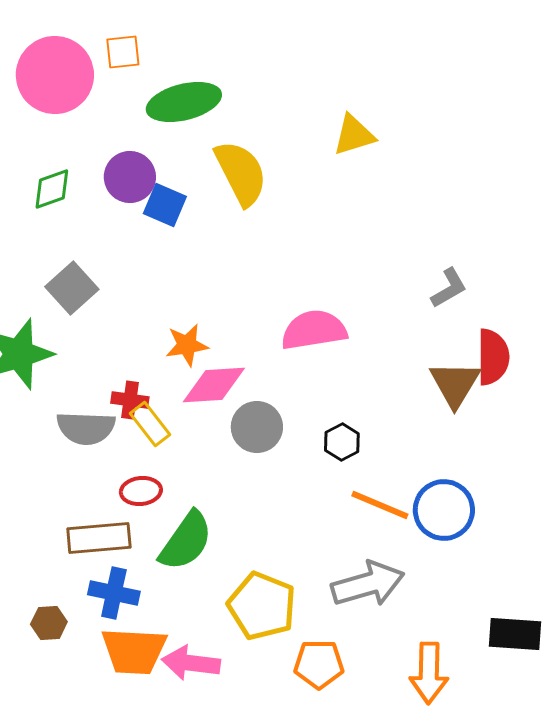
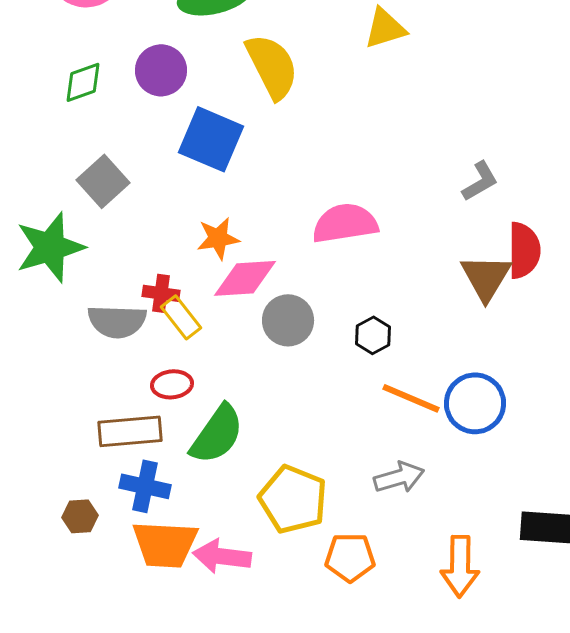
blue square: (165, 205) -> (211, 139), moved, size x1.5
gray arrow: (368, 584) -> (399, 477), size x0.7

